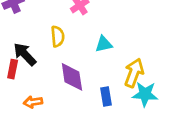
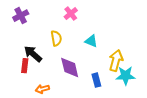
cyan triangle: (104, 44) -> (91, 41), turned 40

